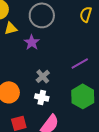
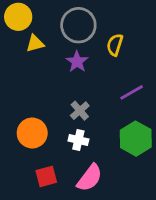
yellow semicircle: (86, 14) -> (115, 45), moved
purple star: (32, 42) -> (77, 62), moved

